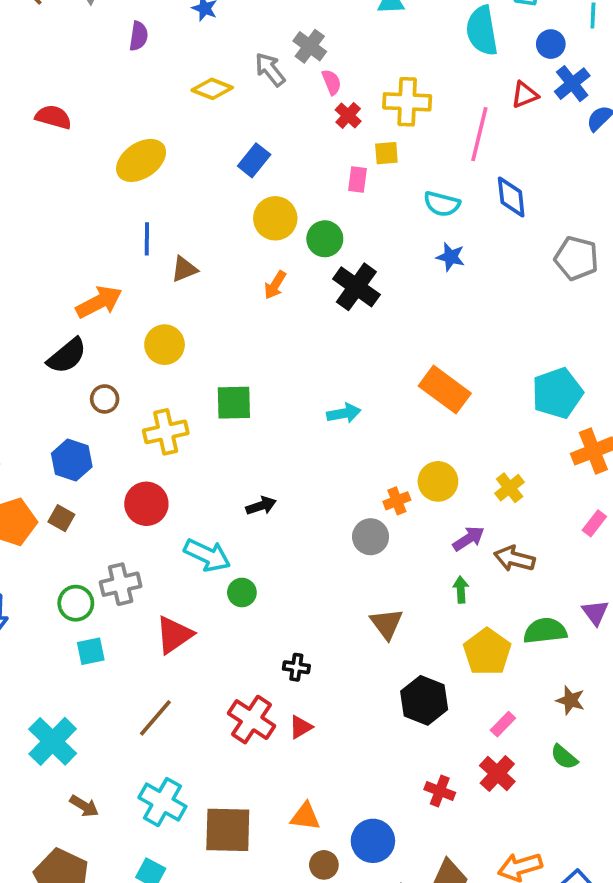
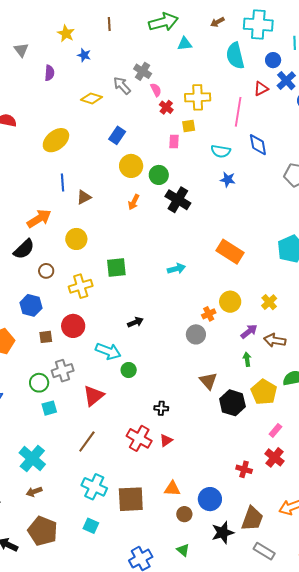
brown square: (61, 518) -> (46, 337), moved, turned -32
black hexagon: (424, 700) -> (232, 403), moved
brown arrow: (84, 806) -> (34, 492), moved, turned 133

